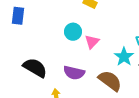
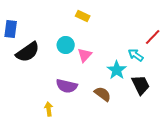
black semicircle: (35, 68) -> (28, 52), moved, turned 115
brown semicircle: (110, 81) -> (103, 94), size x0.7

